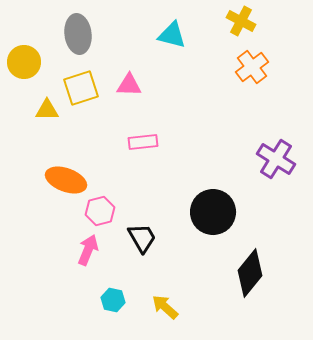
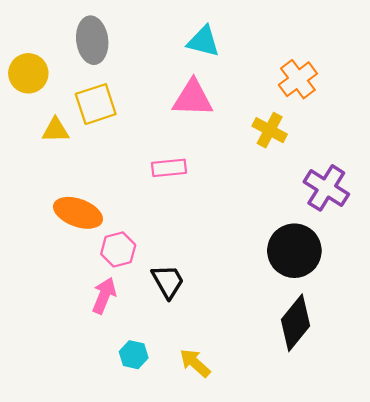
yellow cross: (241, 21) -> (270, 130), moved
pink triangle: (129, 85) -> (193, 98), moved, size x1.4
black circle: (213, 212) -> (294, 251), moved

